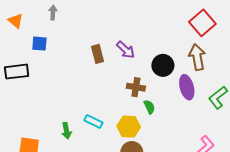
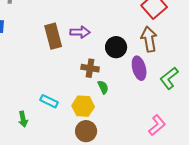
purple arrow: (126, 50) -> (80, 32), turned -42
brown rectangle: (98, 54) -> (53, 36), size x1.4
green arrow: (66, 131) -> (23, 119), moved

